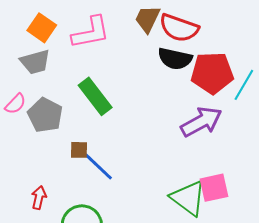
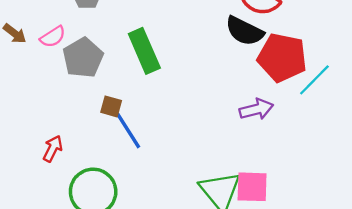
purple arrow: (201, 122) -> (256, 109), size x0.7

